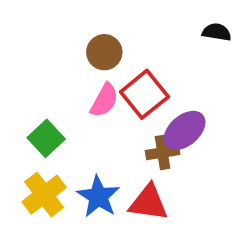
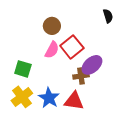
black semicircle: (217, 32) -> (108, 16), turned 64
green square: (46, 138) -> (23, 69), turned -30

